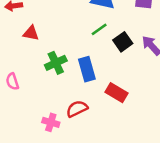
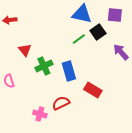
red triangle: (31, 33) -> (25, 50), moved, turned 40
black square: (123, 42) -> (98, 32), moved

